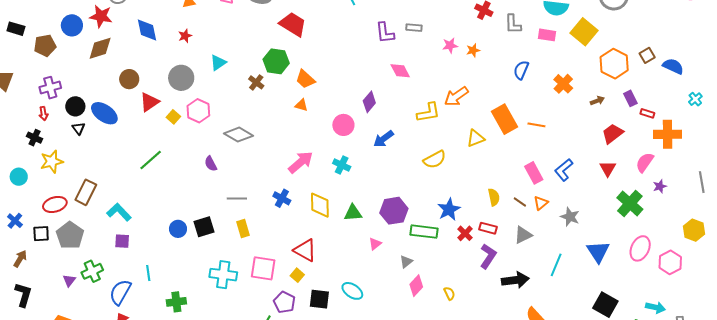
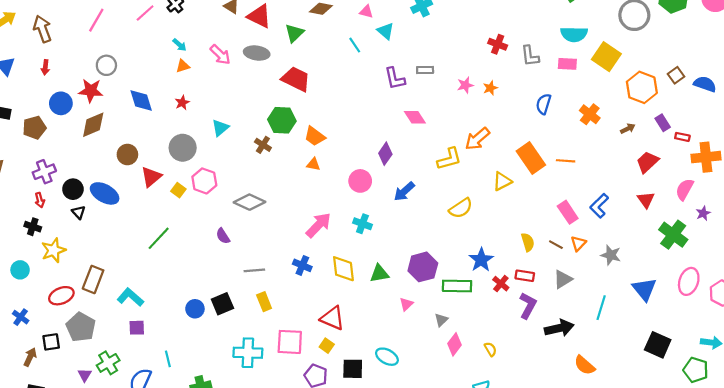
black square: (41, 234) -> (51, 342), moved

